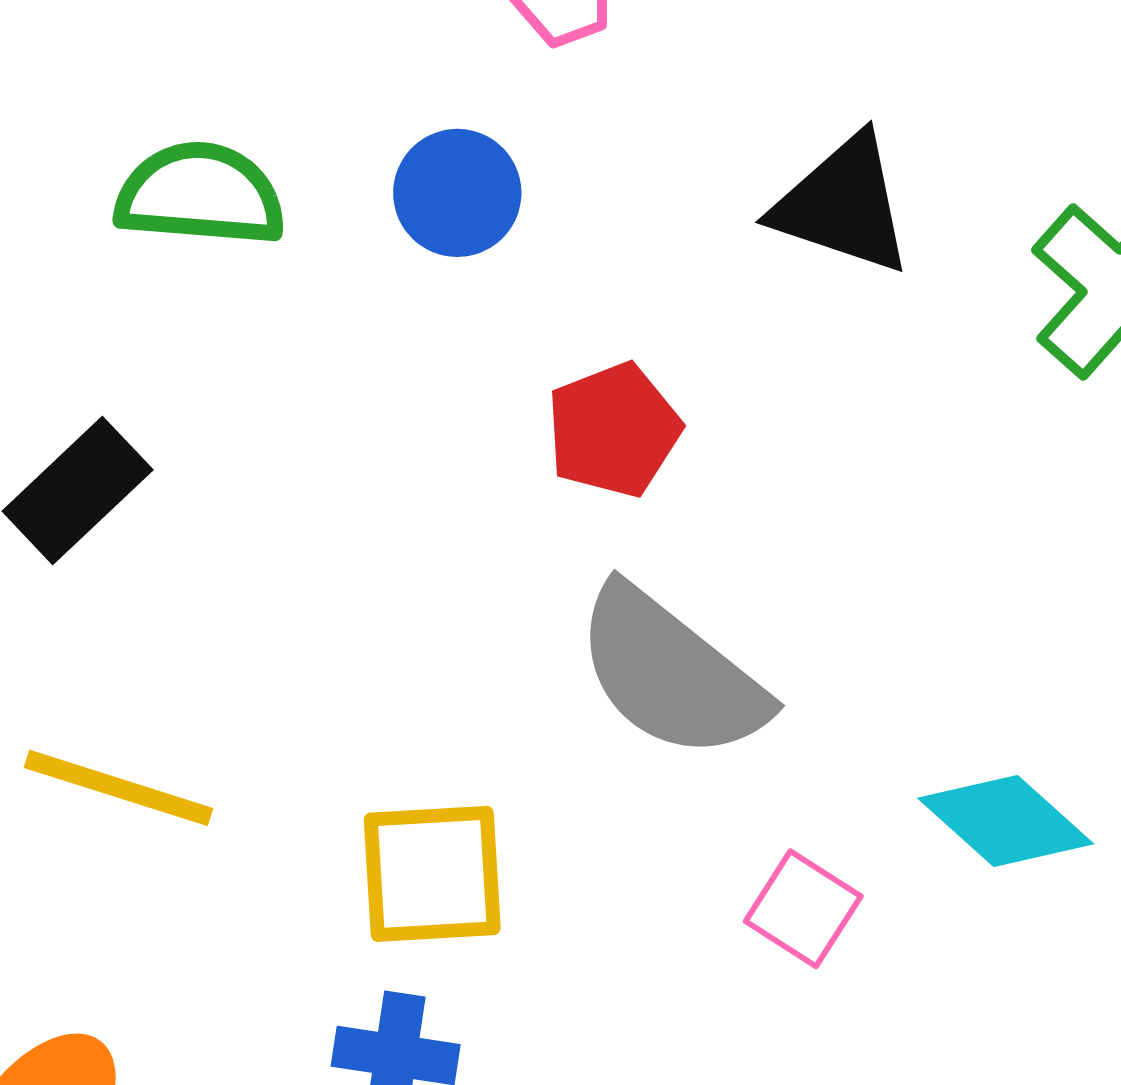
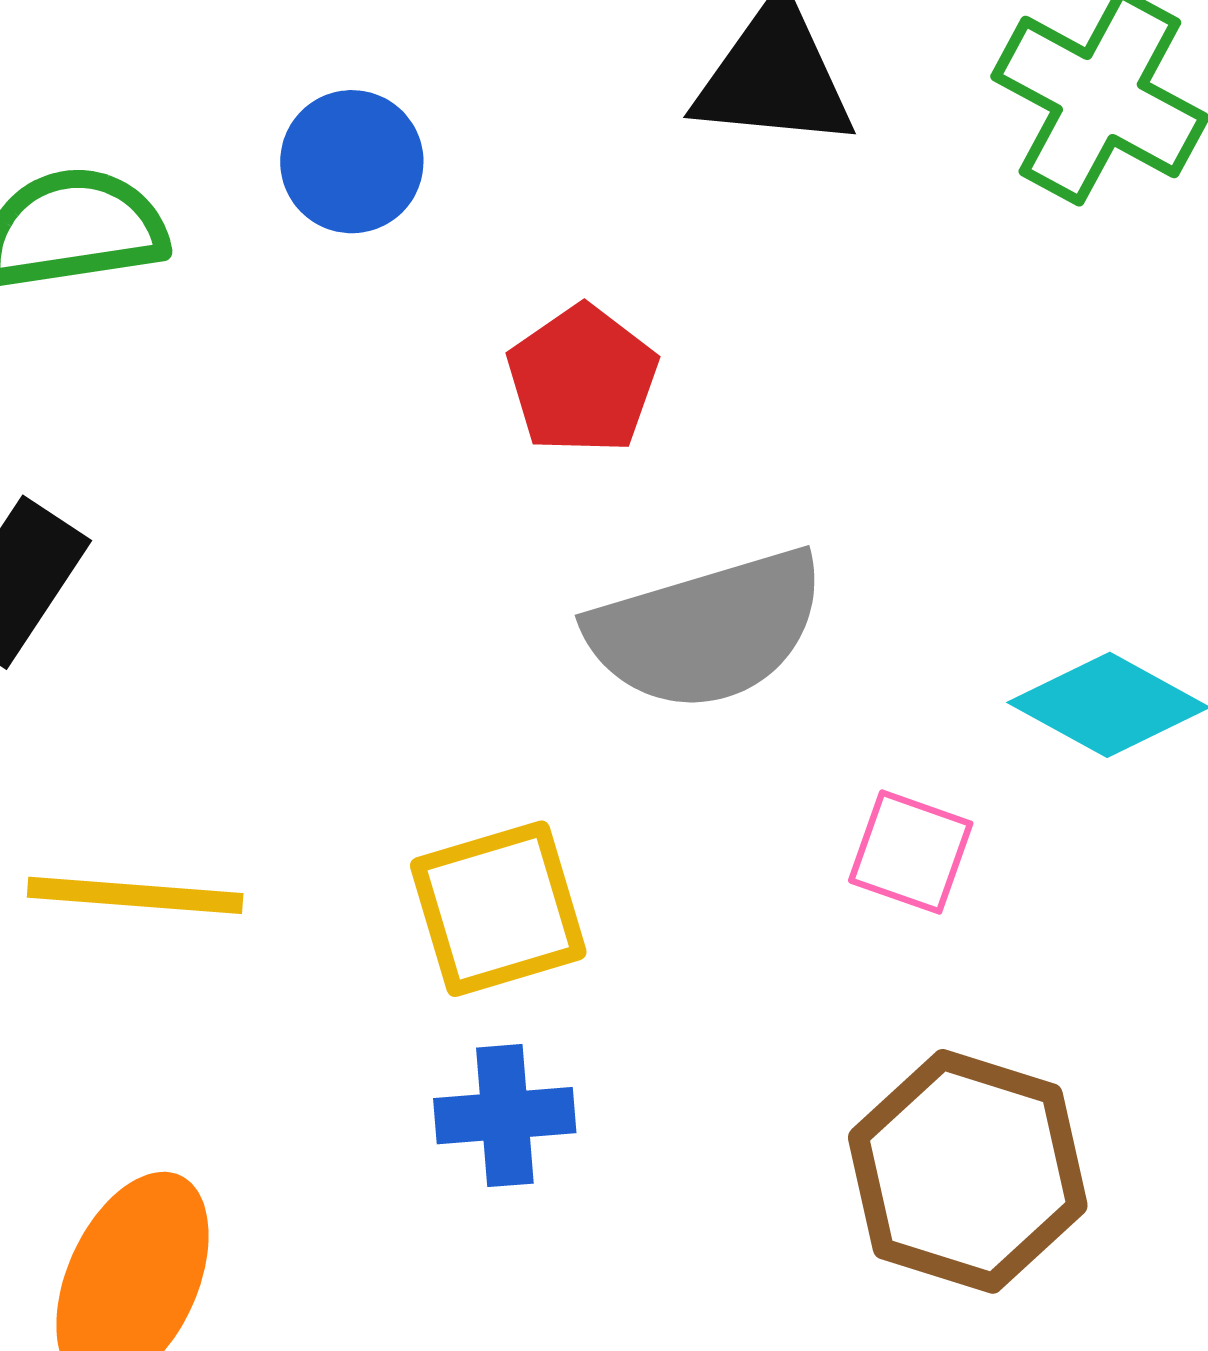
gray semicircle: (671, 673) -> (707, 630), turned -42

